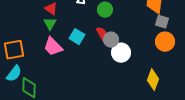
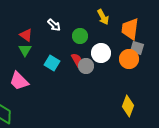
orange circle: (165, 42) -> (129, 59), moved
pink trapezoid: (53, 47) -> (19, 81), moved
white circle: (121, 53) -> (101, 53), moved

